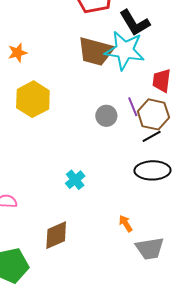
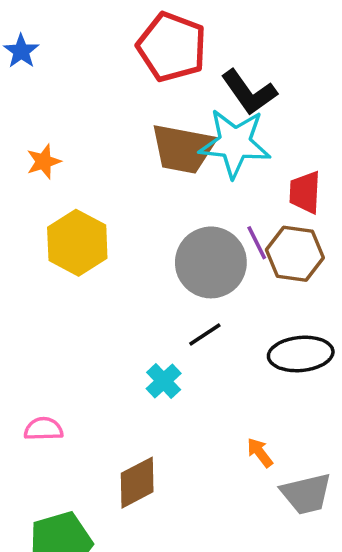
gray circle: (106, 116) -> (211, 262), size x1.8
black line: (152, 136) -> (205, 335), moved

